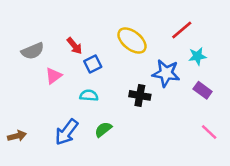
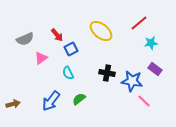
blue star: (166, 73) -> (132, 81), moved
cyan semicircle: (89, 95) -> (68, 73), turned -120
pink line: (209, 132) -> (144, 101), moved

